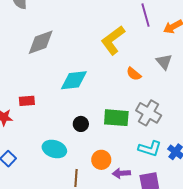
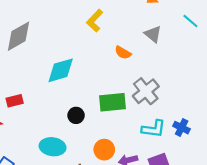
yellow L-shape: (113, 40) -> (95, 21), size x0.7
gray cross: (149, 113) -> (146, 91), turned 30

